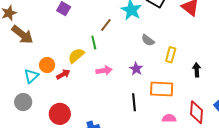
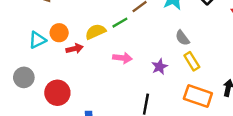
green line: (94, 43) -> (120, 23), turned 56
yellow rectangle: (171, 55) -> (192, 61), moved, turned -63
orange rectangle: (162, 89) -> (198, 96), moved
gray circle: (23, 102) -> (24, 77), moved

